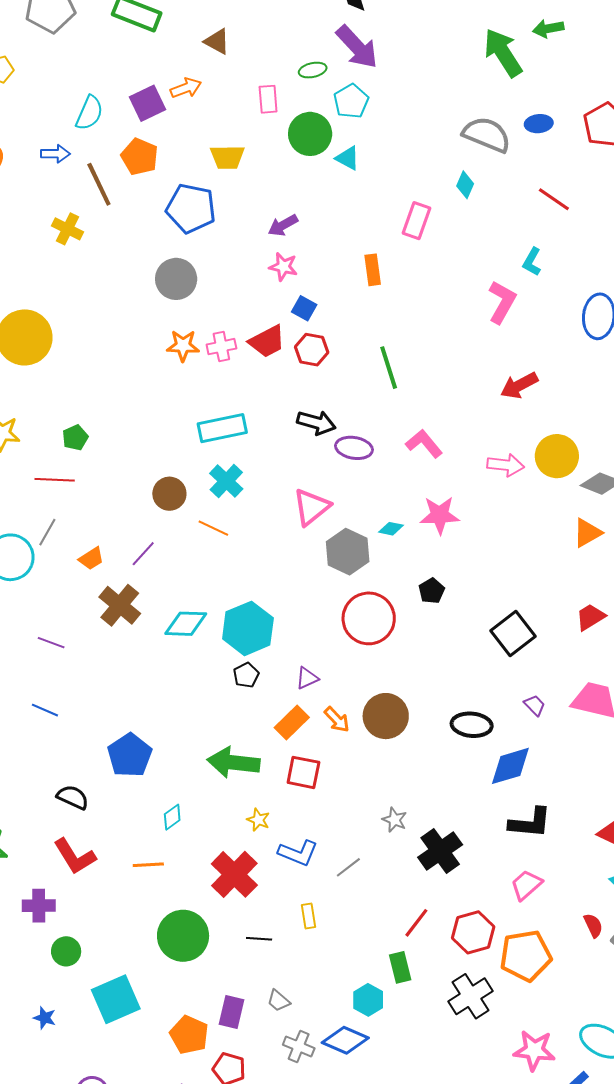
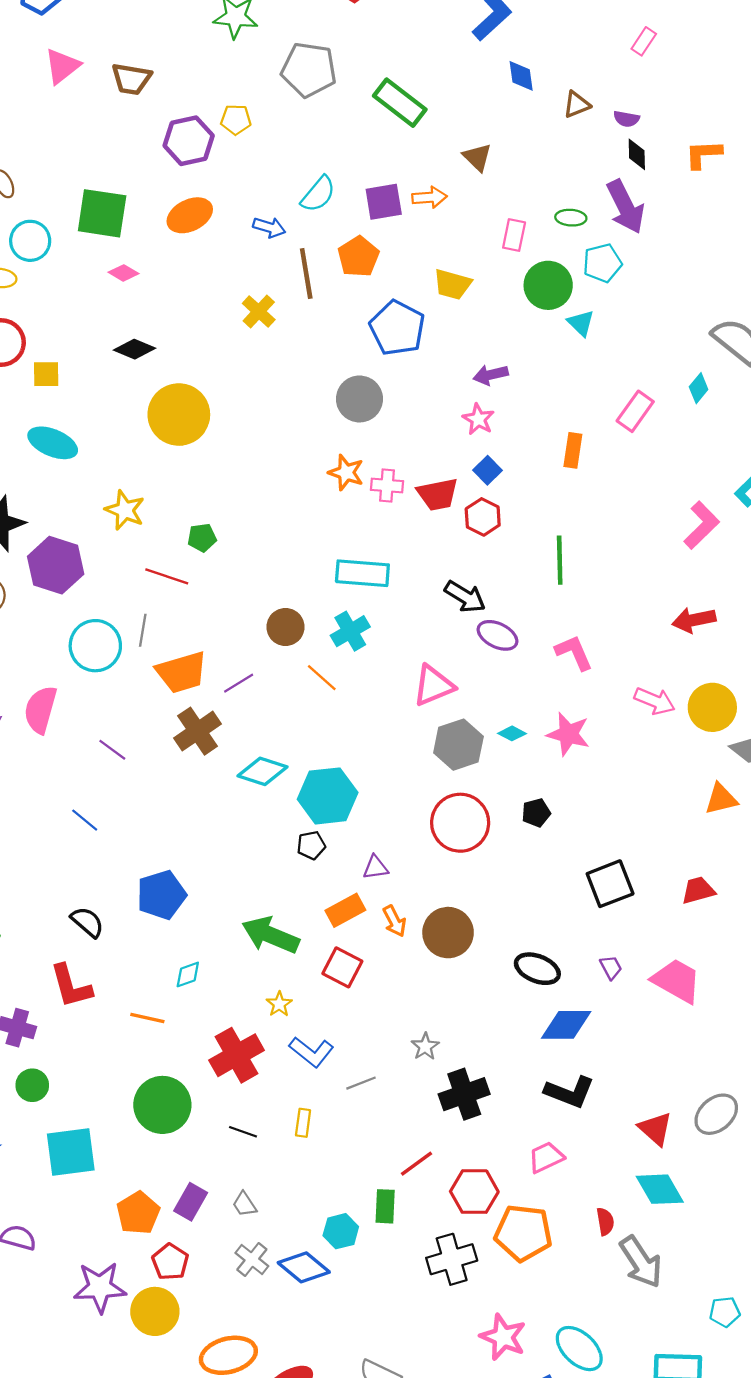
gray line: (47, 532) -> (143, 630), turned -36
orange trapezoid: (91, 559) -> (182, 672), size x1.8

